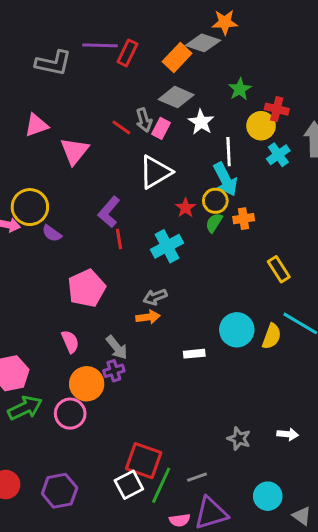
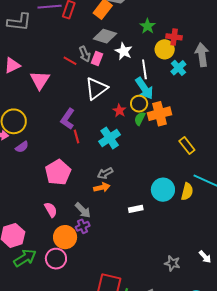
orange cross: (244, 219) -> (160, 114), size x1.6
purple semicircle: (52, 233) -> (22, 147), moved, turned -64
white arrow: (288, 434) -> (205, 257), turned 48

